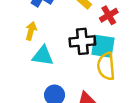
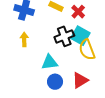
cyan square: (103, 46) -> (80, 36), turned 36
cyan triangle: (43, 56) -> (50, 62), moved

